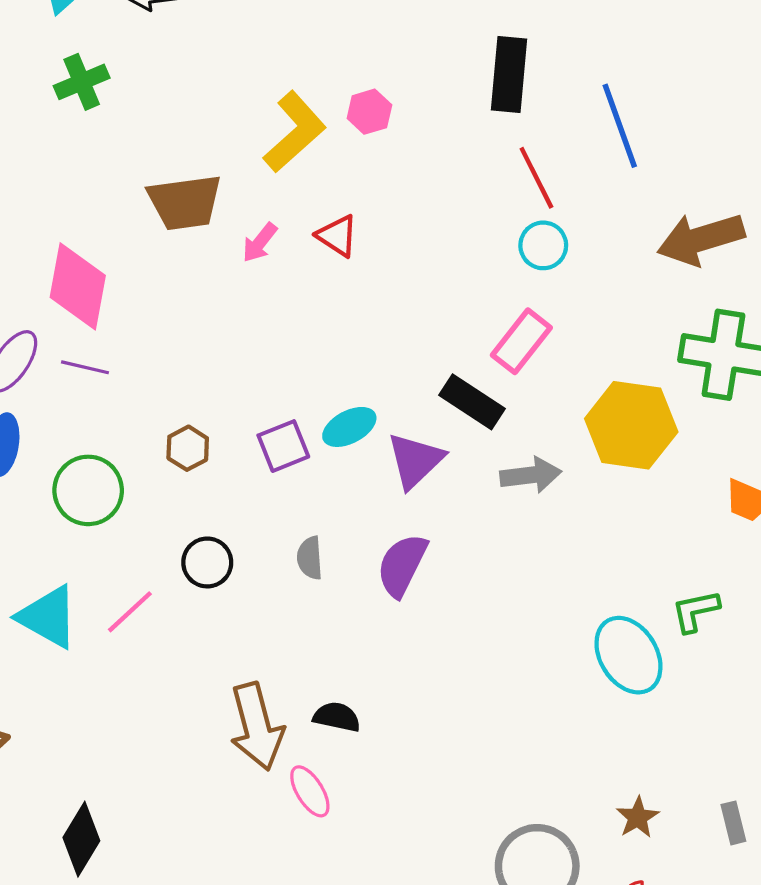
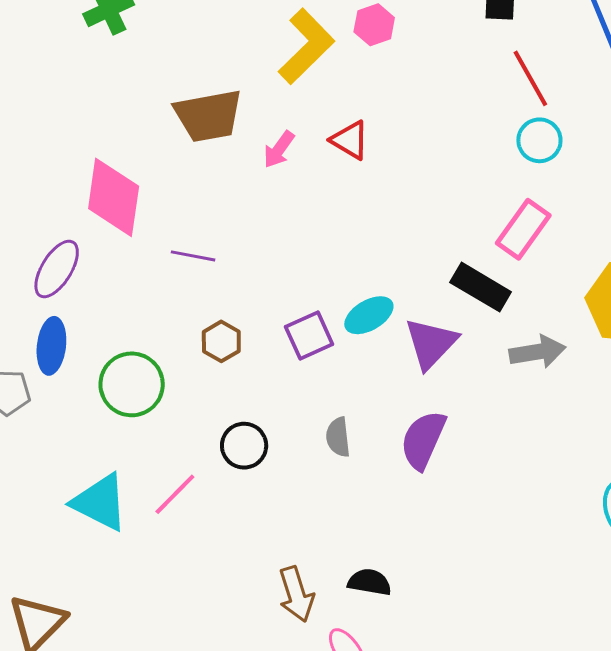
purple line: (85, 367) -> (193, 256), moved
brown arrow: (257, 727) -> (296, 594), size x0.7

